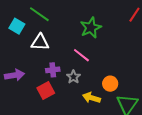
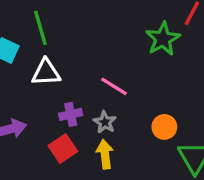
green line: (39, 14) -> (40, 28), turned 45
green star: (91, 28) -> (163, 39), moved
yellow arrow: (91, 98) -> (105, 154), moved, turned 72

